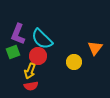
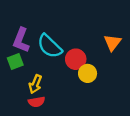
orange triangle: (95, 48) -> (112, 43), moved
red circle: (38, 56) -> (76, 59), moved

